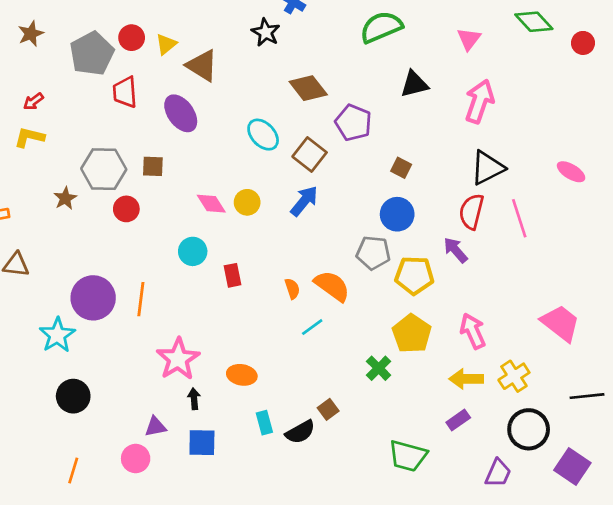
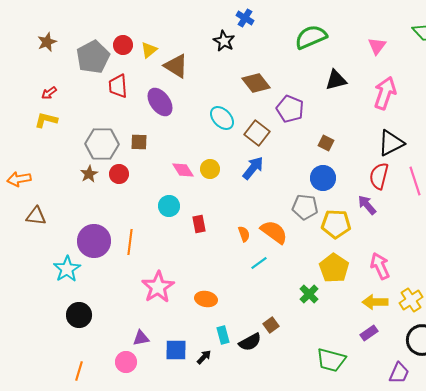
brown star: (65, 198) -> (89, 174), moved
black arrow: (194, 399) -> (204, 357), moved, turned 49

